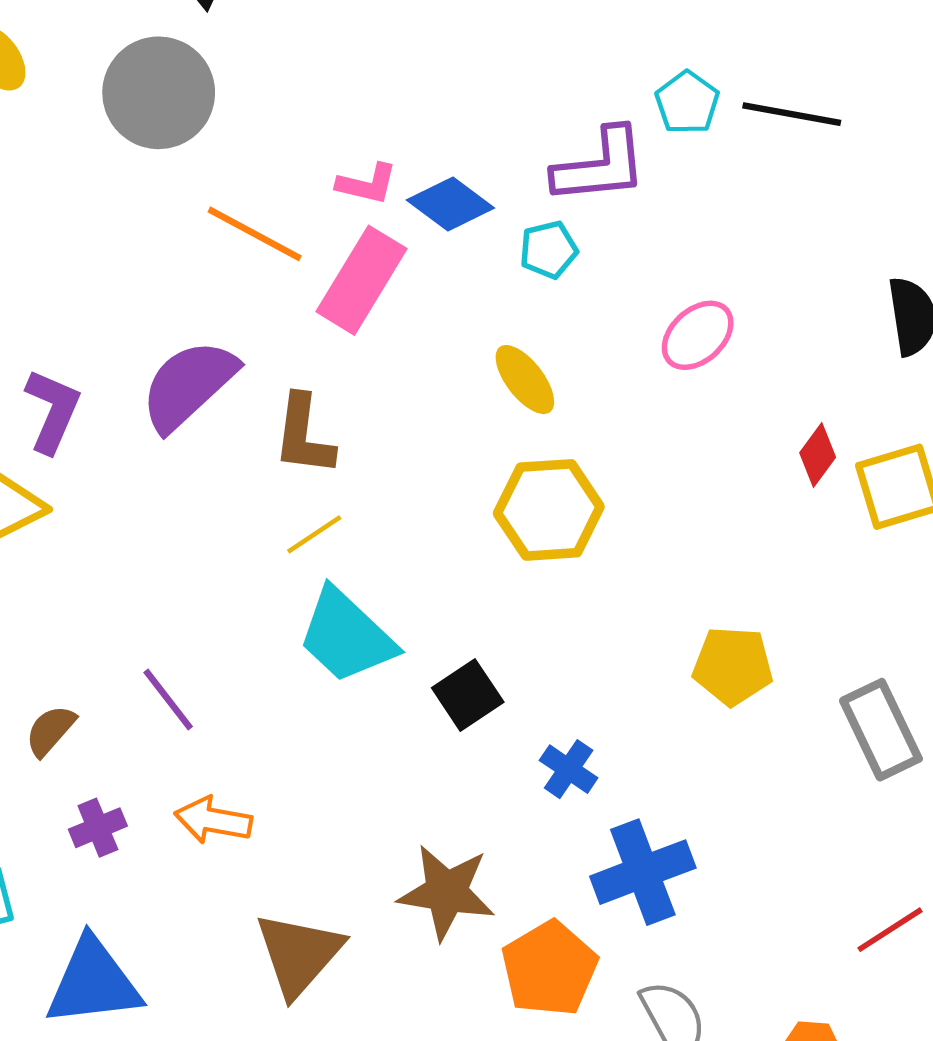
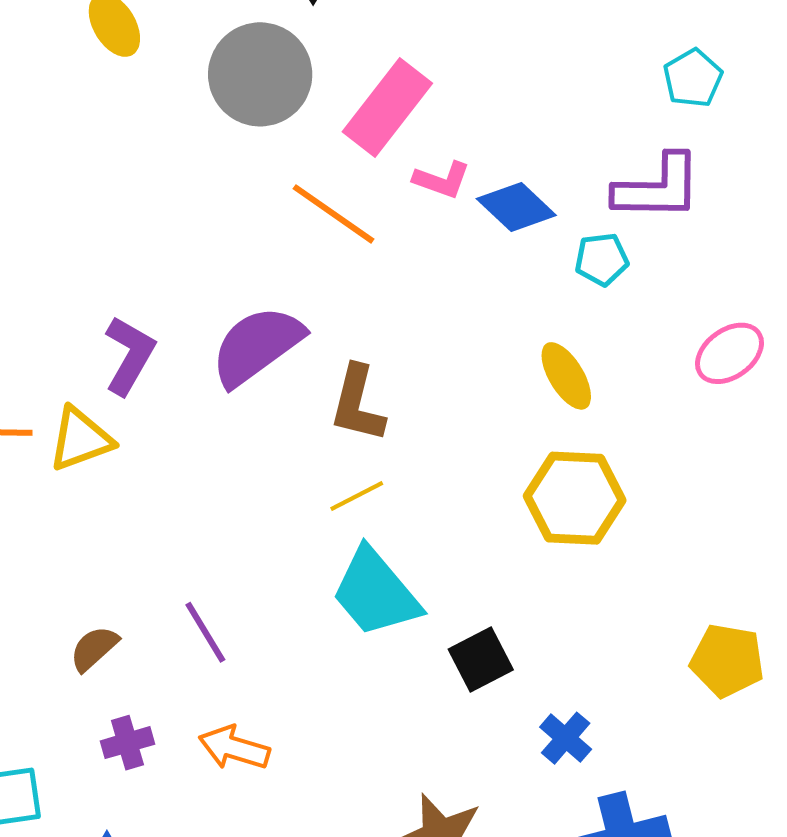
cyan pentagon: (687, 103) -> (693, 78), moved
pink rectangle: (361, 280) -> (387, 108), moved

